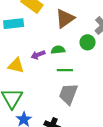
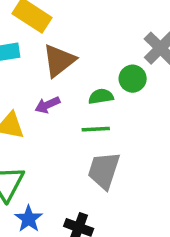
brown triangle: (65, 19) -> (59, 60), moved
green semicircle: (58, 50) -> (101, 96), moved

